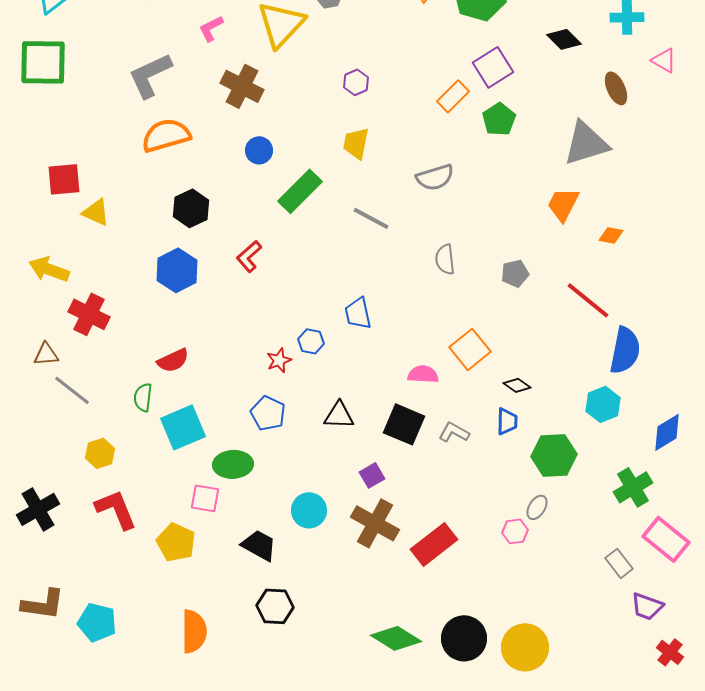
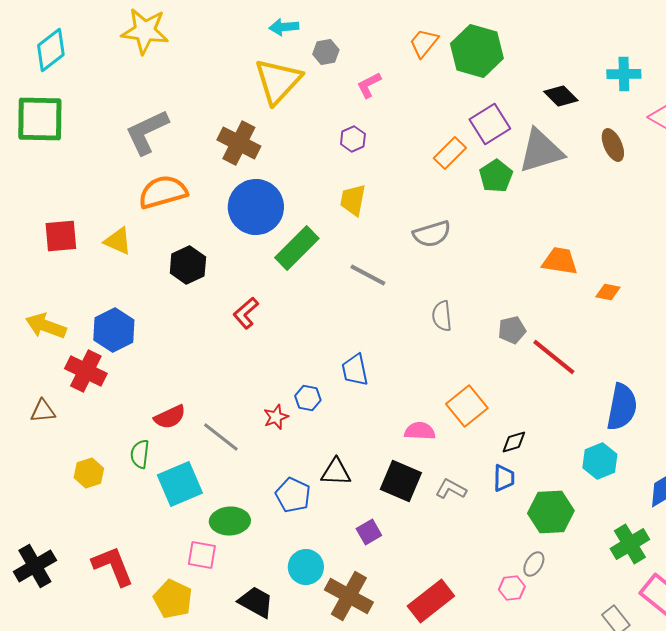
pink L-shape: (211, 28) -> (369, 85), moved
gray triangle: (586, 143) -> (541, 151), moved
blue circle: (259, 150) -> (256, 207), size x2.0
orange trapezoid: (563, 204) -> (560, 261), turned 72
yellow triangle: (96, 212) -> (118, 241), moved
blue hexagon: (177, 270) -> (114, 330), moved
red line: (588, 300) -> (554, 357), moved
black diamond: (517, 385) -> (514, 442), turned -52
gray line: (72, 390) -> (221, 437), moved
blue pentagon: (268, 413) -> (293, 495), moved
yellow hexagon: (100, 453) -> (89, 473), moved
brown cross: (375, 523) -> (349, 596), moved

